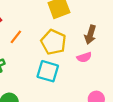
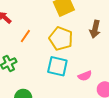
pink semicircle: (84, 57) -> (85, 76), moved

